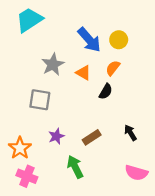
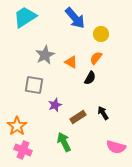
blue arrow: (89, 40) -> (75, 18), moved
black arrow: (130, 133) -> (103, 113), moved
purple star: (56, 136) -> (55, 105), moved

